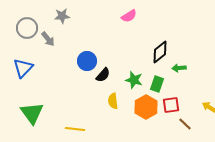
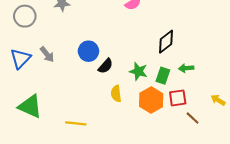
gray arrow: (48, 39) -> (47, 54), moved
green arrow: (179, 68) -> (186, 68), moved
green triangle: (32, 113) -> (30, 106), turned -30

